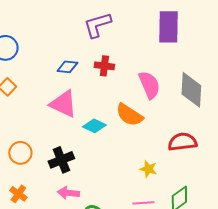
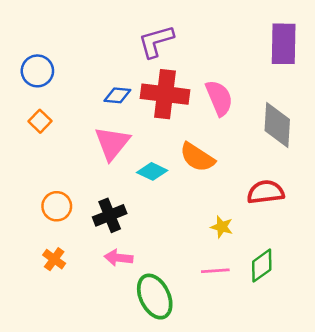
purple rectangle: (168, 27) -> (284, 44), moved
red cross: (104, 66) -> (165, 94), size x1.8
pink semicircle: (149, 85) -> (219, 98), moved
pink triangle: (63, 104) -> (112, 143), turned 44

